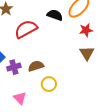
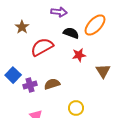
red star: (86, 30) -> (79, 55), moved
yellow circle: (49, 84) -> (76, 108), moved

